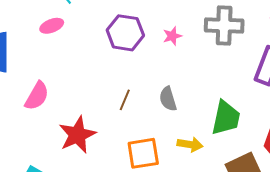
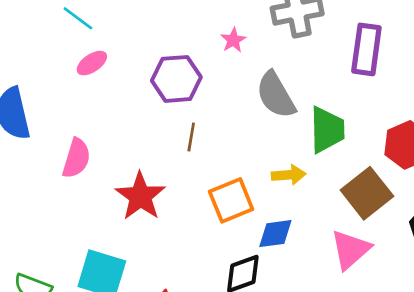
pink ellipse: (52, 26) -> (92, 63), moved
purple hexagon: (125, 33) -> (176, 79), moved
gray semicircle: (168, 99) -> (276, 95), moved, size x1.5

